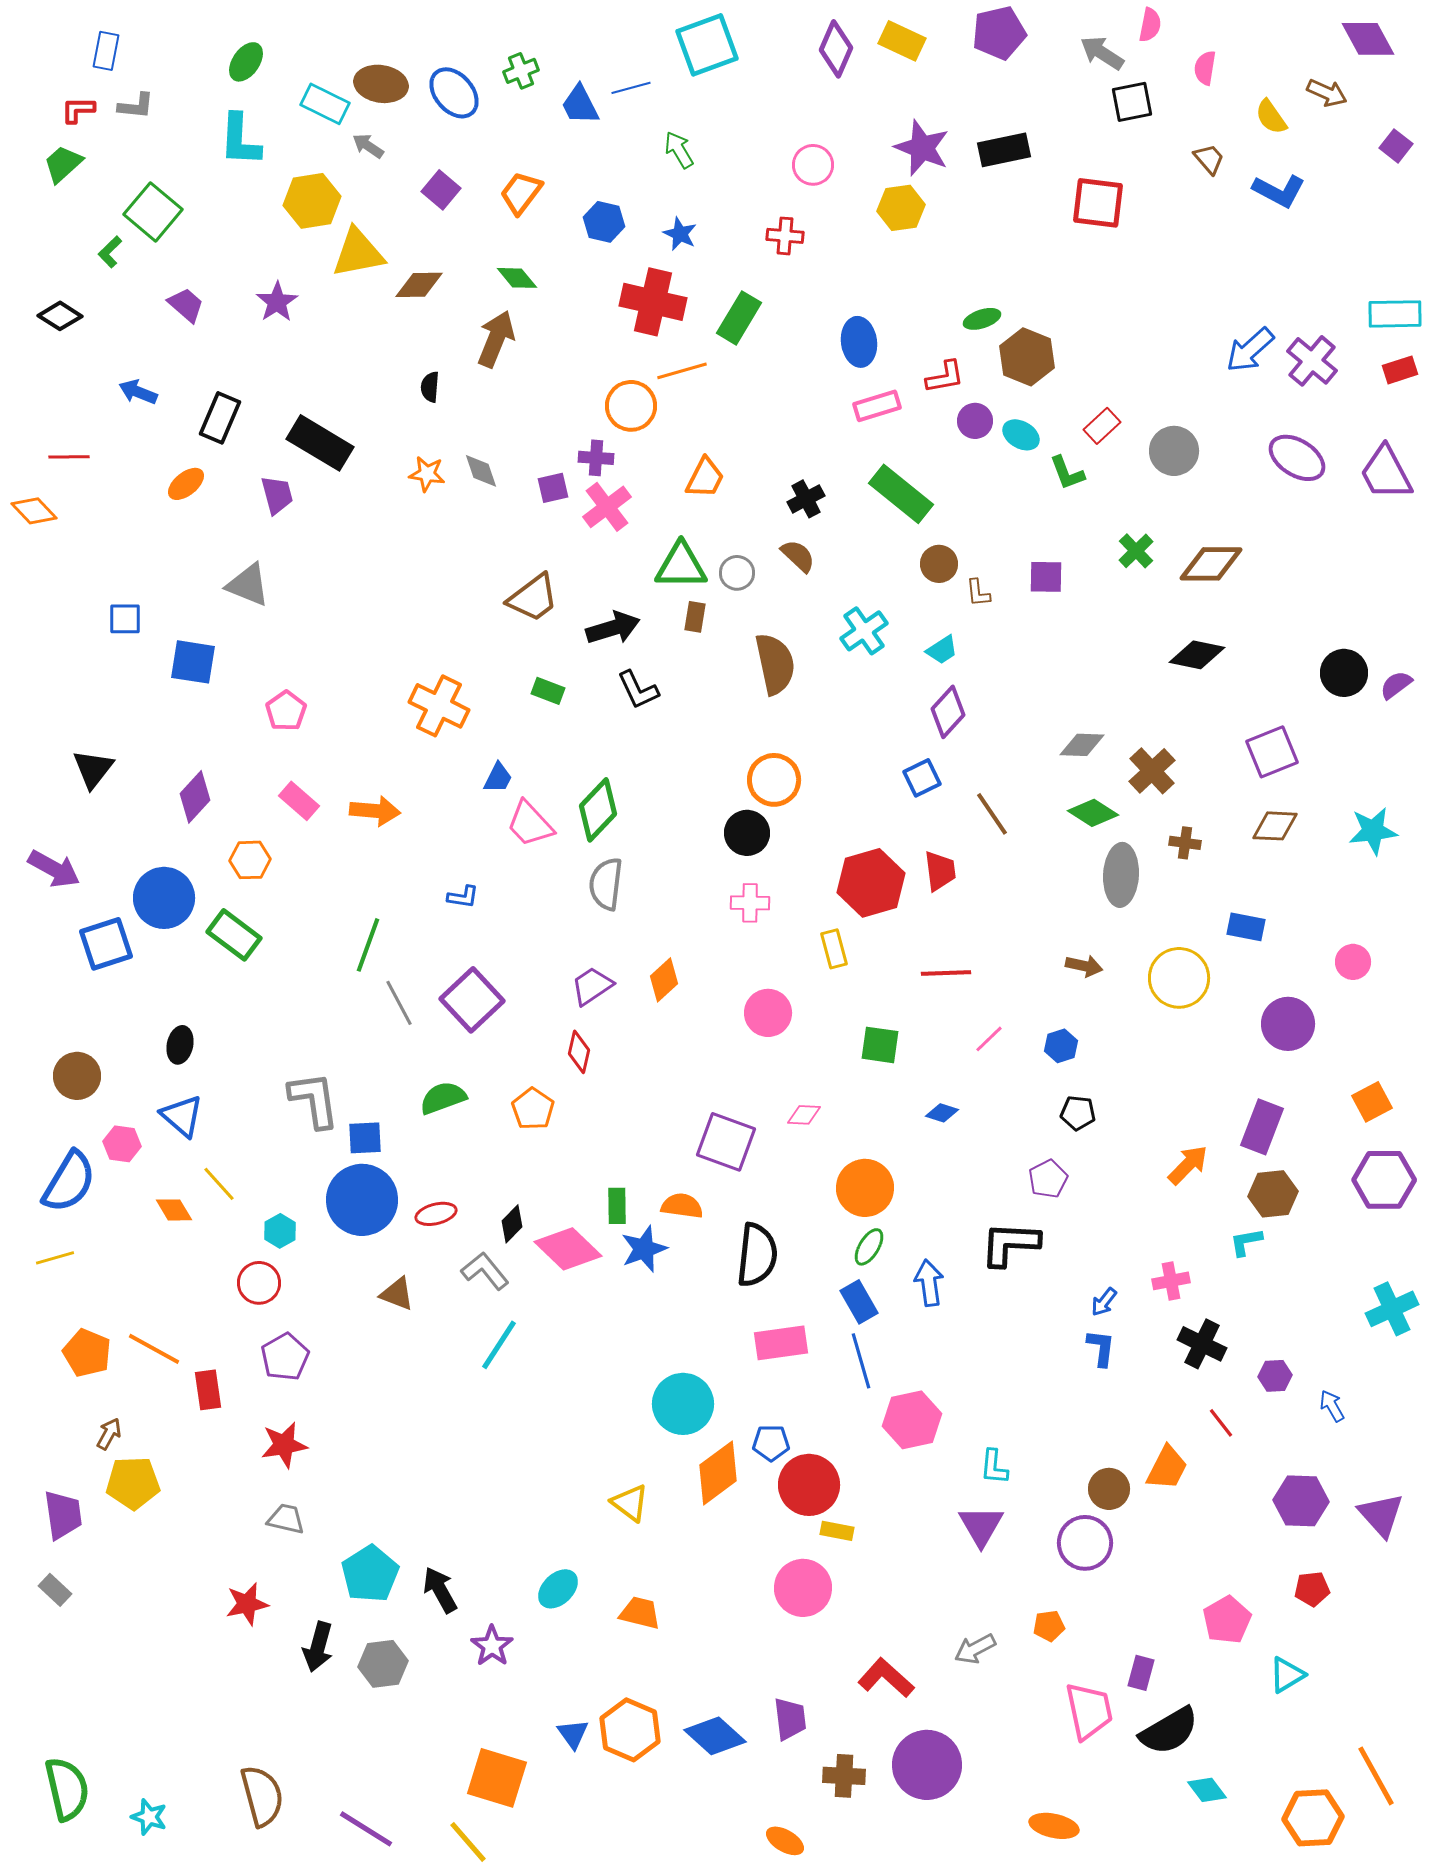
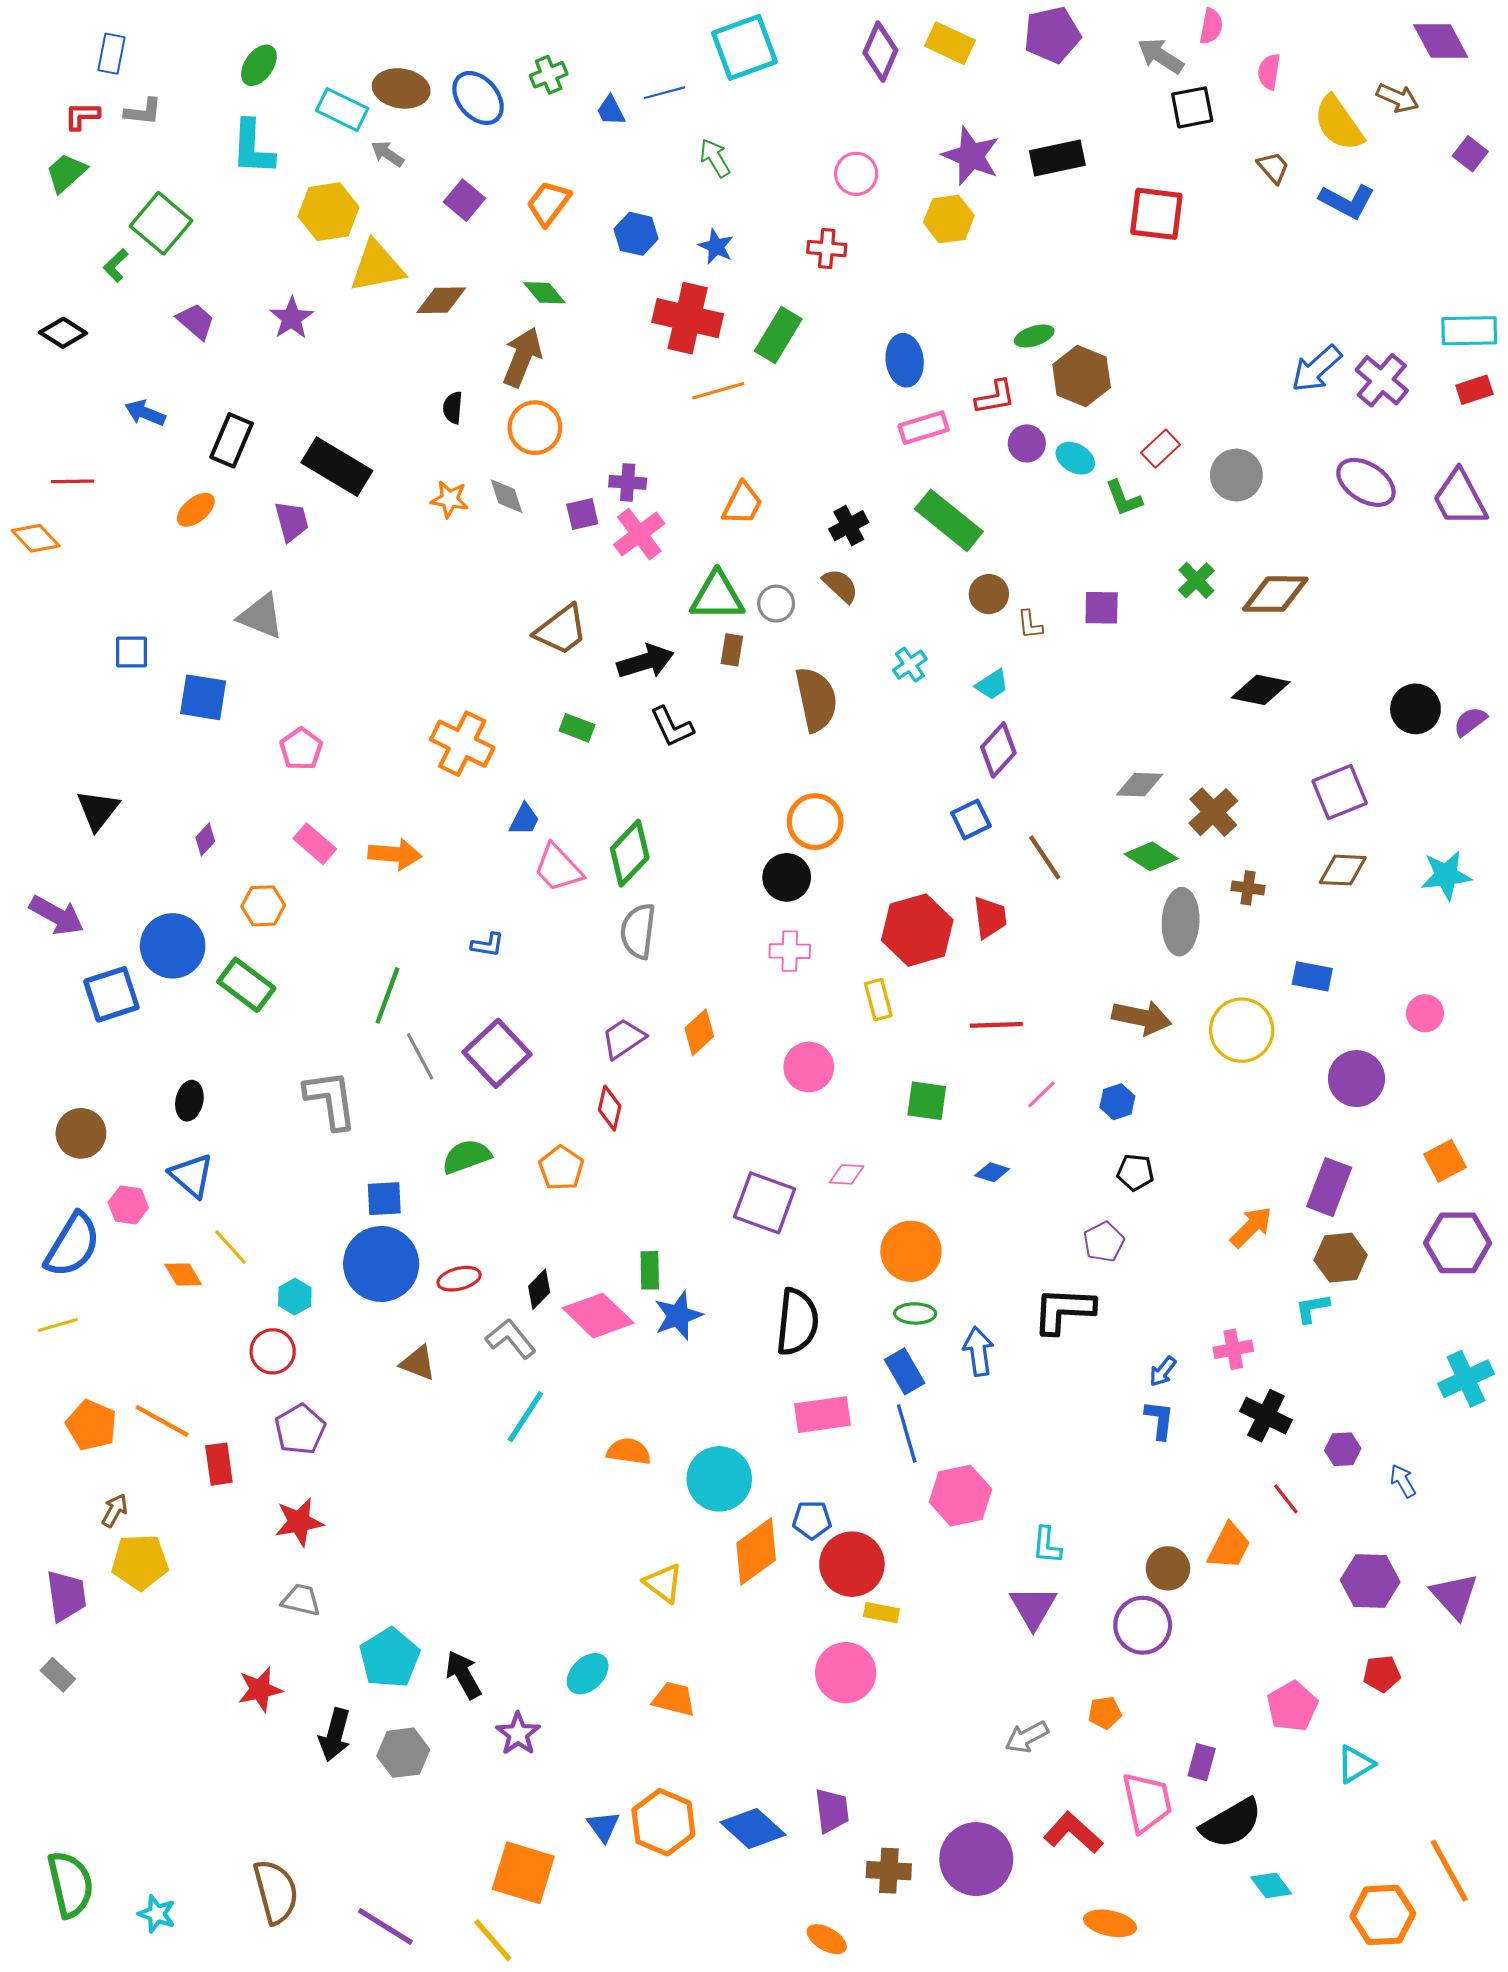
blue trapezoid: (580, 105) -> (611, 111), size x0.7
yellow semicircle: (1271, 117) -> (1339, 123), size x1.5
orange circle: (631, 406) -> (535, 428), moved
cyan cross: (864, 631) -> (910, 665), size x0.7
purple diamond: (195, 797) -> (205, 839), size x0.6
brown arrow: (1084, 966) -> (1142, 1017), size x1.5
gray L-shape: (314, 1100) -> (331, 1100), moved
orange semicircle: (682, 1206) -> (629, 1451), moved
green ellipse: (869, 1247) -> (915, 1313), turned 60
red L-shape: (886, 1678) -> (1073, 1833), moved

